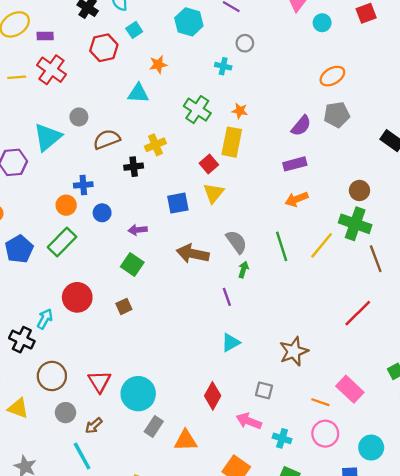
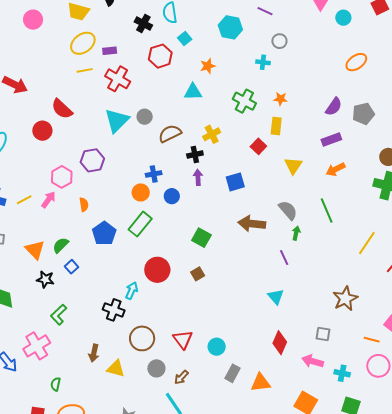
yellow line: (17, 77) -> (85, 70), moved
gray pentagon: (337, 115) -> (363, 114), moved
cyan triangle: (48, 137) -> (117, 121), moved
yellow rectangle: (232, 142) -> (276, 126), size x0.7
yellow triangle: (214, 193) -> (293, 166), moved
purple arrow: (138, 230) -> (198, 177), moved, turned 98
yellow line: (322, 245) -> (367, 243), moved
cyan triangle: (231, 342) -> (276, 297), moved, turned -36
cyan circle: (138, 394) -> (217, 347), size x0.6

